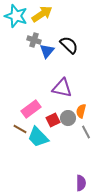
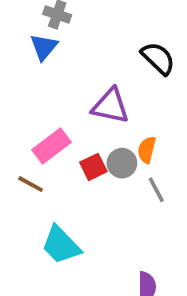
black semicircle: (69, 45) -> (158, 58), moved
blue triangle: (47, 51) -> (44, 47), moved
cyan trapezoid: (38, 137) -> (61, 245), moved

